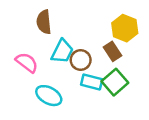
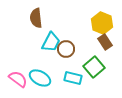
brown rectangle: (112, 51) -> (105, 42), moved
pink semicircle: (27, 62) -> (18, 79), moved
cyan rectangle: (92, 82) -> (73, 78), moved

